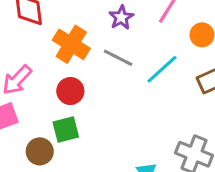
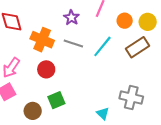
green square: (66, 130) -> (56, 100), moved

